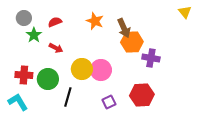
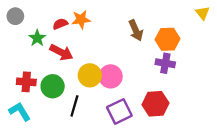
gray circle: (24, 18) -> (15, 16), moved
orange star: (95, 21) -> (81, 19), moved, turned -30
orange hexagon: (132, 42) -> (168, 39), moved
red arrow: (56, 48) -> (61, 52), size x1.5
purple square: (109, 102) -> (119, 111), size x1.6

